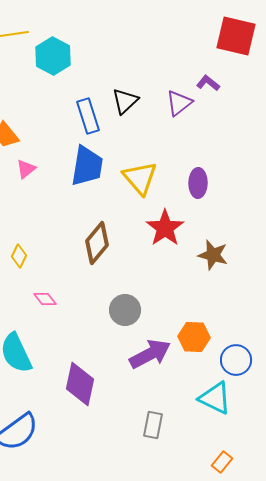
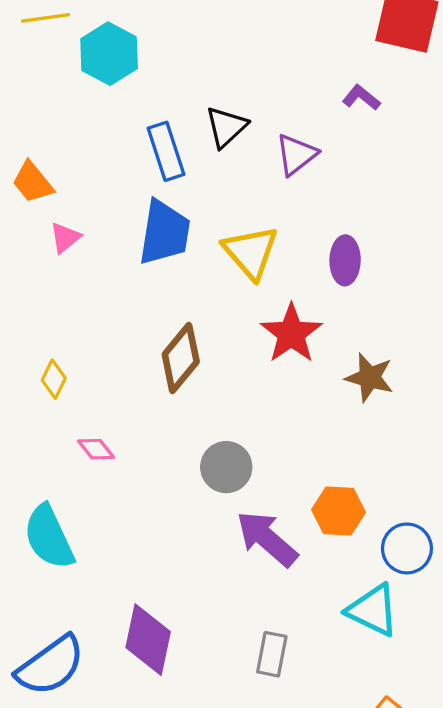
purple triangle: (179, 103) -> (296, 155), moved
purple arrow: (150, 354) -> (267, 539), turned -111
purple diamond: (80, 384) -> (148, 640), moved

